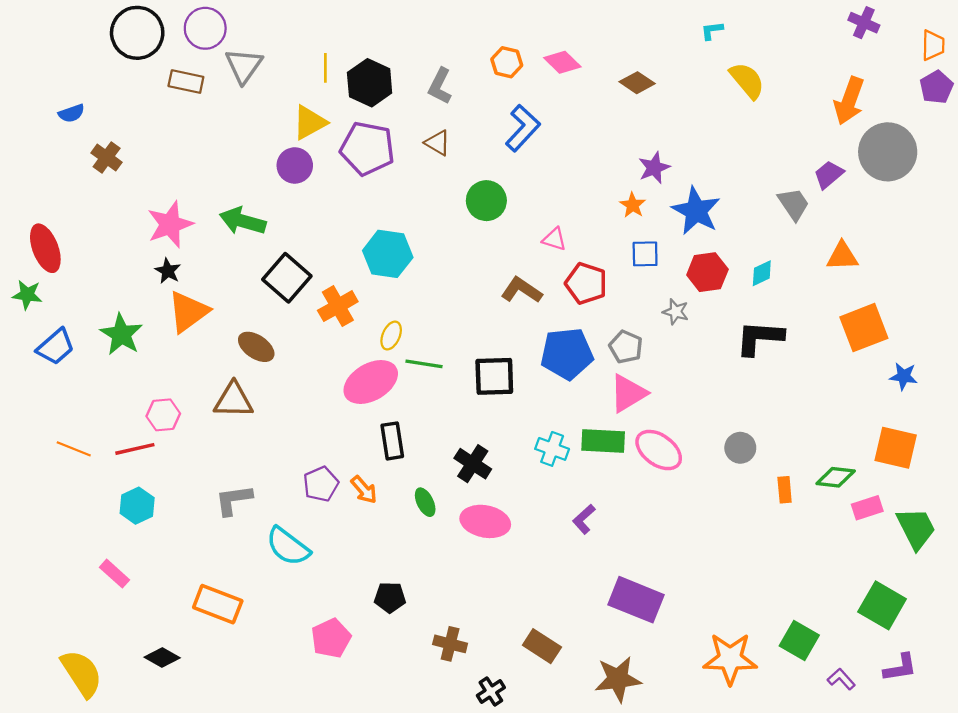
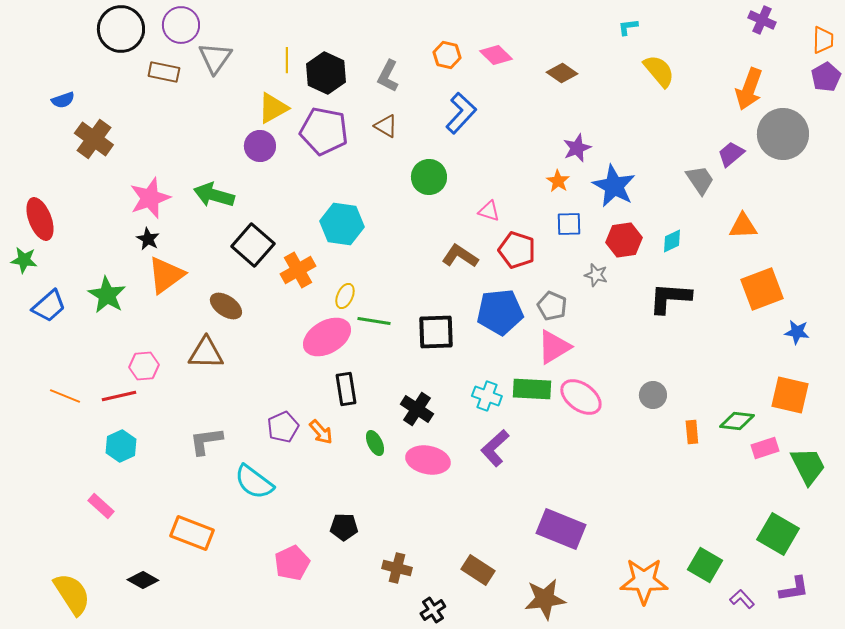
brown cross: (107, 158) -> (94, 139), size x1.4
purple L-shape: (584, 519) -> (495, 448), moved, size x1.4

